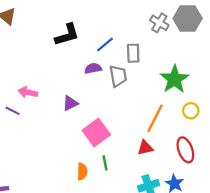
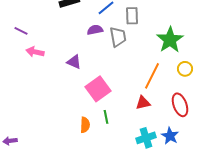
purple triangle: (70, 103) -> (74, 62), turned 49
purple line: (13, 111) -> (21, 31), moved

